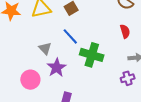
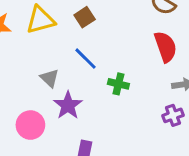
red semicircle: (125, 31) -> (166, 47), size x1.5
green cross: (92, 55) -> (118, 84), size x0.6

